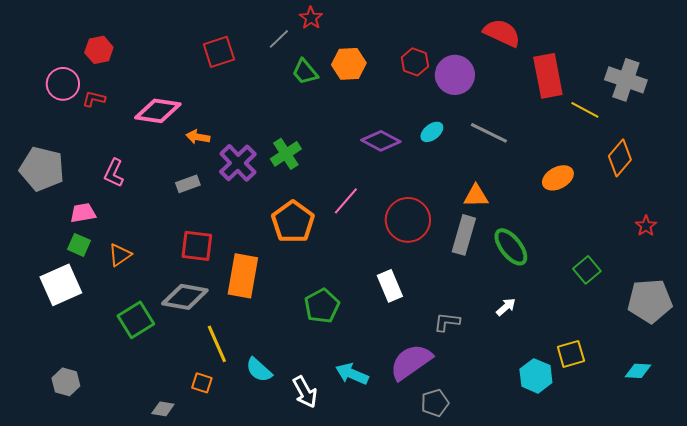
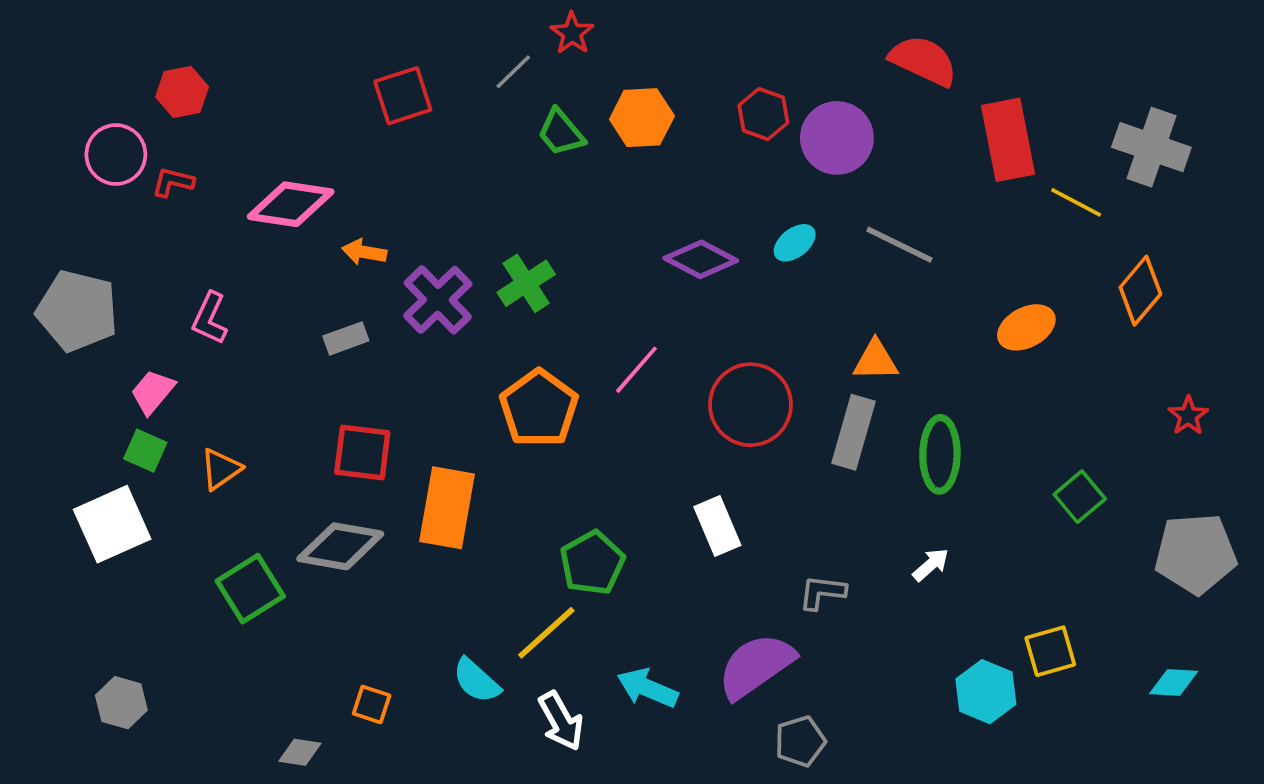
pink trapezoid: (83, 213) -> (153, 392), turned -40
green ellipse: (511, 247) -> (940, 454), turned 39
yellow line: (217, 344) -> (546, 633), moved, turned 72

